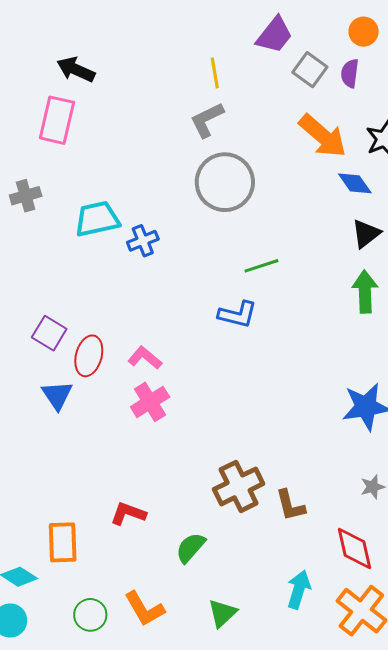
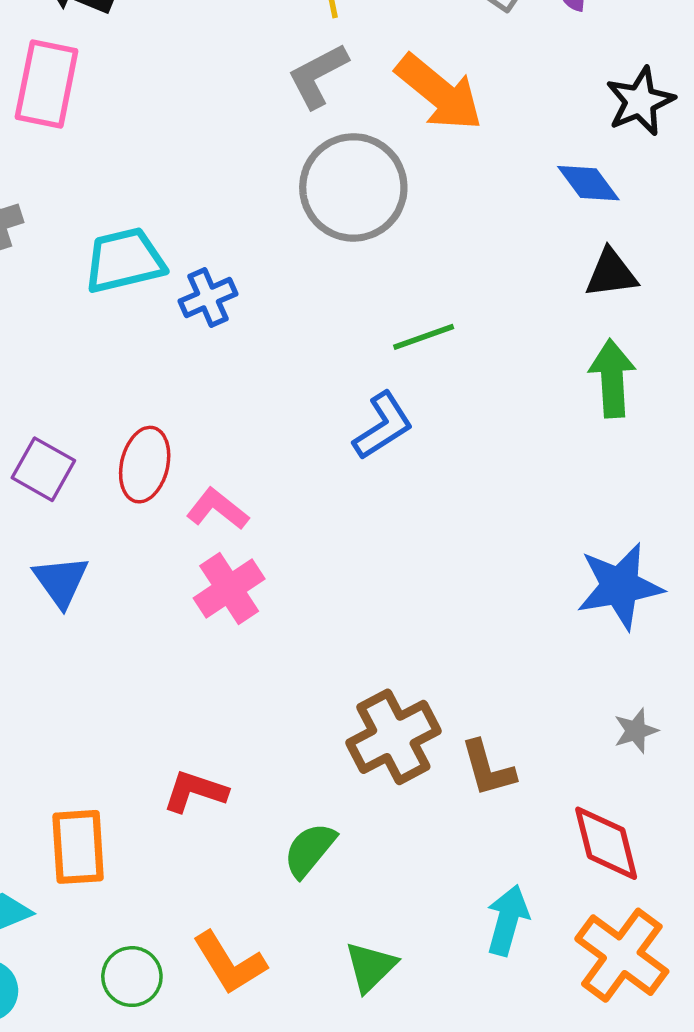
orange arrow: (323, 136) -> (439, 93), moved
black triangle: (366, 234) -> (611, 273), turned 32
blue L-shape: (238, 314) -> (383, 426), turned -45
red ellipse: (89, 356) -> (145, 465), moved

